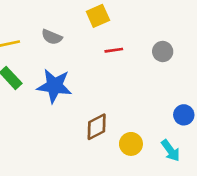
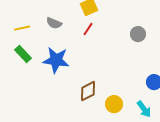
red line: (114, 50) -> (88, 29), moved, turned -48

